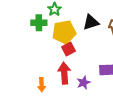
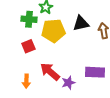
red square: (69, 49) -> (28, 46), moved
red arrow: (64, 73) -> (50, 72), turned -50

